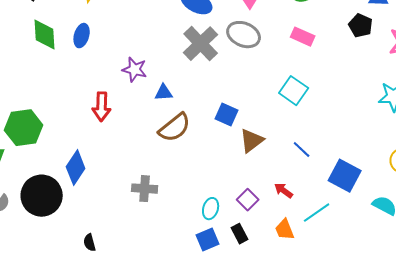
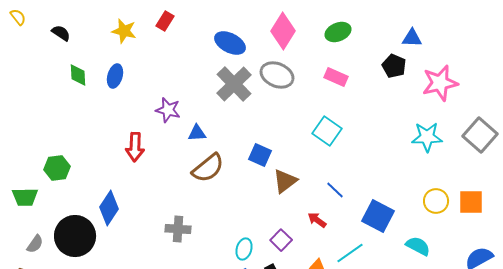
green diamond: (45, 35) -> (78, 75), size x0.7
green hexagon: (24, 128) -> (57, 168), size x0.7
red arrow: (284, 191) -> (317, 220), moved

